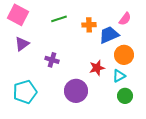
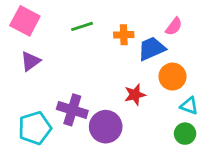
purple cross: (52, 60) -> (72, 110), moved, size x1.5
cyan triangle: (119, 76) -> (189, 106), moved, turned 48
green circle: (125, 96) -> (185, 134), moved

